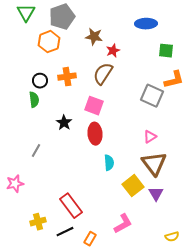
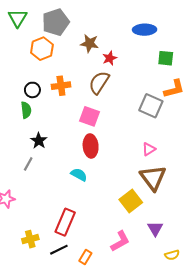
black star: (64, 123) -> (39, 141), moved
cyan semicircle: (109, 163) -> (79, 175), moved, turned -56
purple triangle: (156, 194) -> (155, 229), moved
red rectangle: (71, 206) -> (65, 222), turned 60

